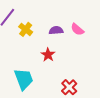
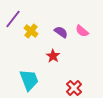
purple semicircle: (56, 30) -> (61, 32), turned 40

